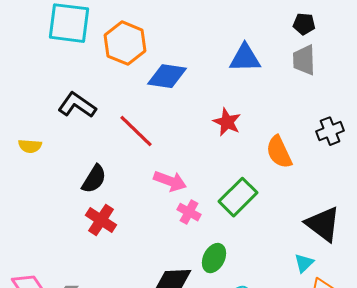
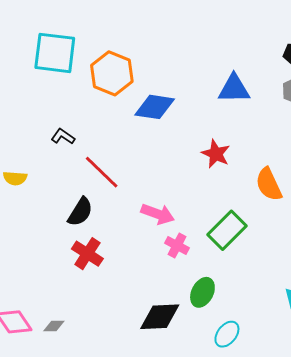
black L-shape: (77, 105) -> (63, 136), size x0.6
red line: (136, 131) -> (102, 172), moved

